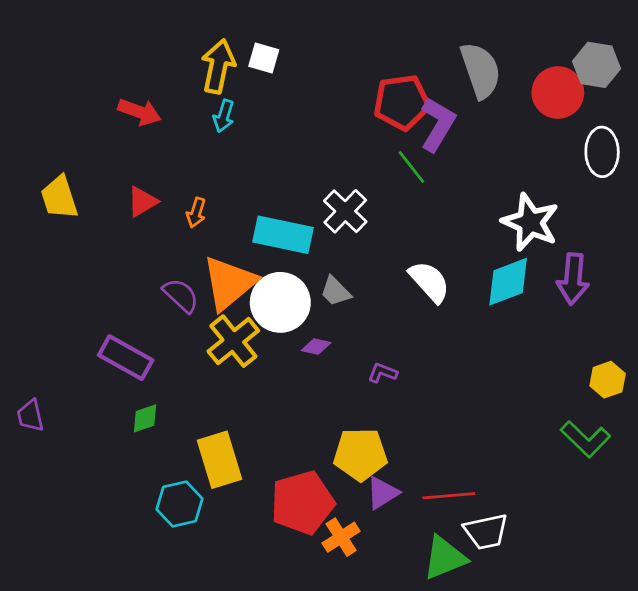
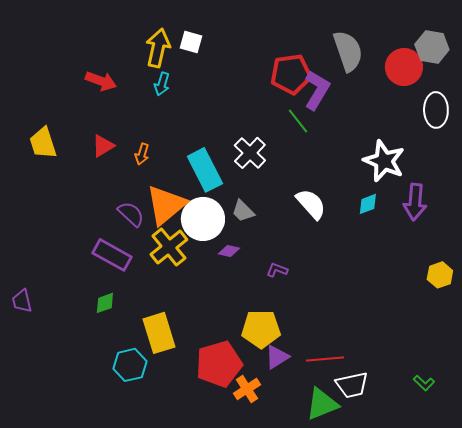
cyan rectangle: (283, 235) -> (205, 170), turned 51
cyan diamond: (508, 282) -> (368, 204), size x0.6
purple rectangle: (126, 358) -> (112, 255), moved
green L-shape: (585, 439) -> (424, 383), moved, size x0.6

